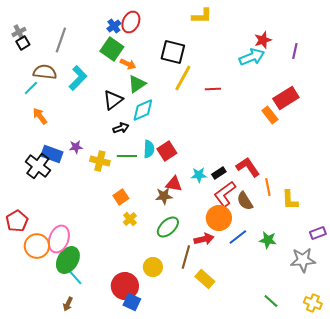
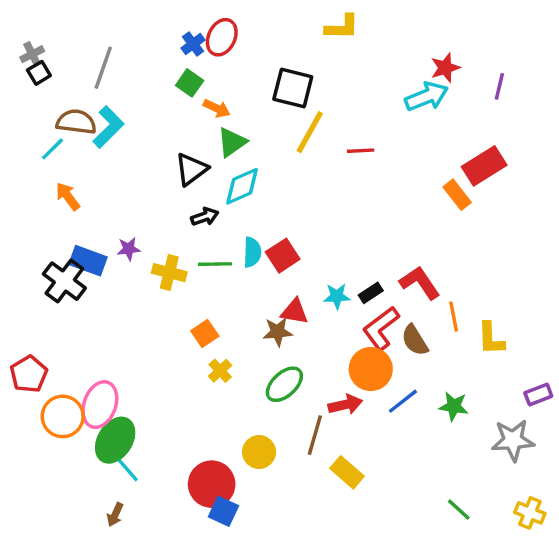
green square: (112, 49) -> (190, 83), size x0.7
cyan L-shape: (78, 78) -> (108, 127), moved

